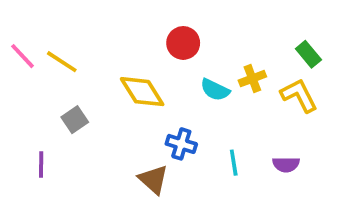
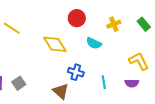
yellow cross: (252, 79) -> (114, 24), moved
yellow L-shape: (299, 95) -> (139, 61), moved
gray square: (75, 120) -> (19, 83), moved

